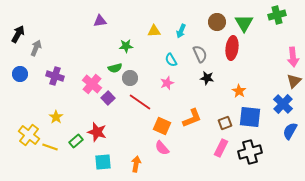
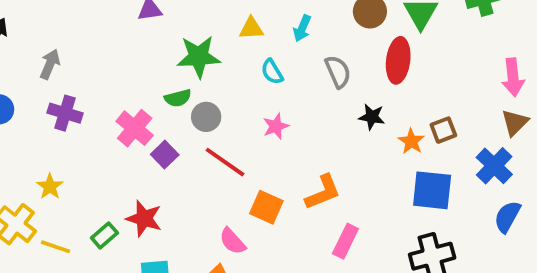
green star: (126, 46) -> (199, 57), size x1.6
gray arrow: (36, 48) -> (50, 64), moved
cyan semicircle: (171, 60) -> (272, 72), moved
black star: (207, 78) -> (372, 117), moved
yellow star: (56, 117) -> (50, 187), moved
brown square: (225, 123) -> (443, 130), moved
pink semicircle: (162, 148) -> (232, 241), moved
pink rectangle: (221, 148) -> (345, 241), moved

